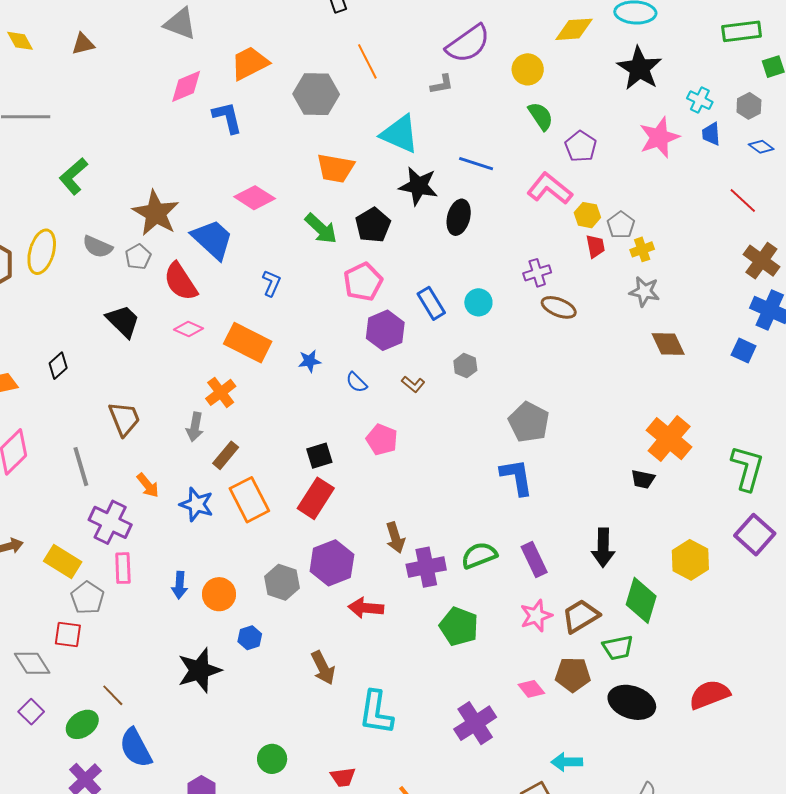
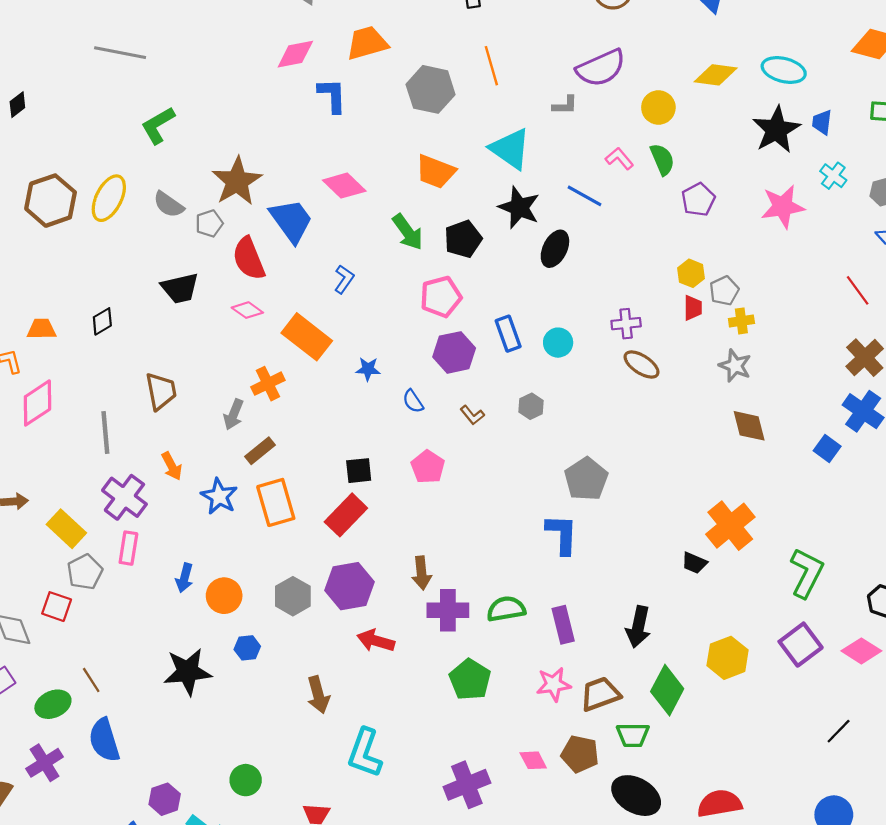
blue trapezoid: (711, 134) -> (822, 122), moved
pink L-shape: (550, 189) -> (619, 159), moved, size x0.6
black trapezoid: (123, 321) -> (180, 288), turned 111

